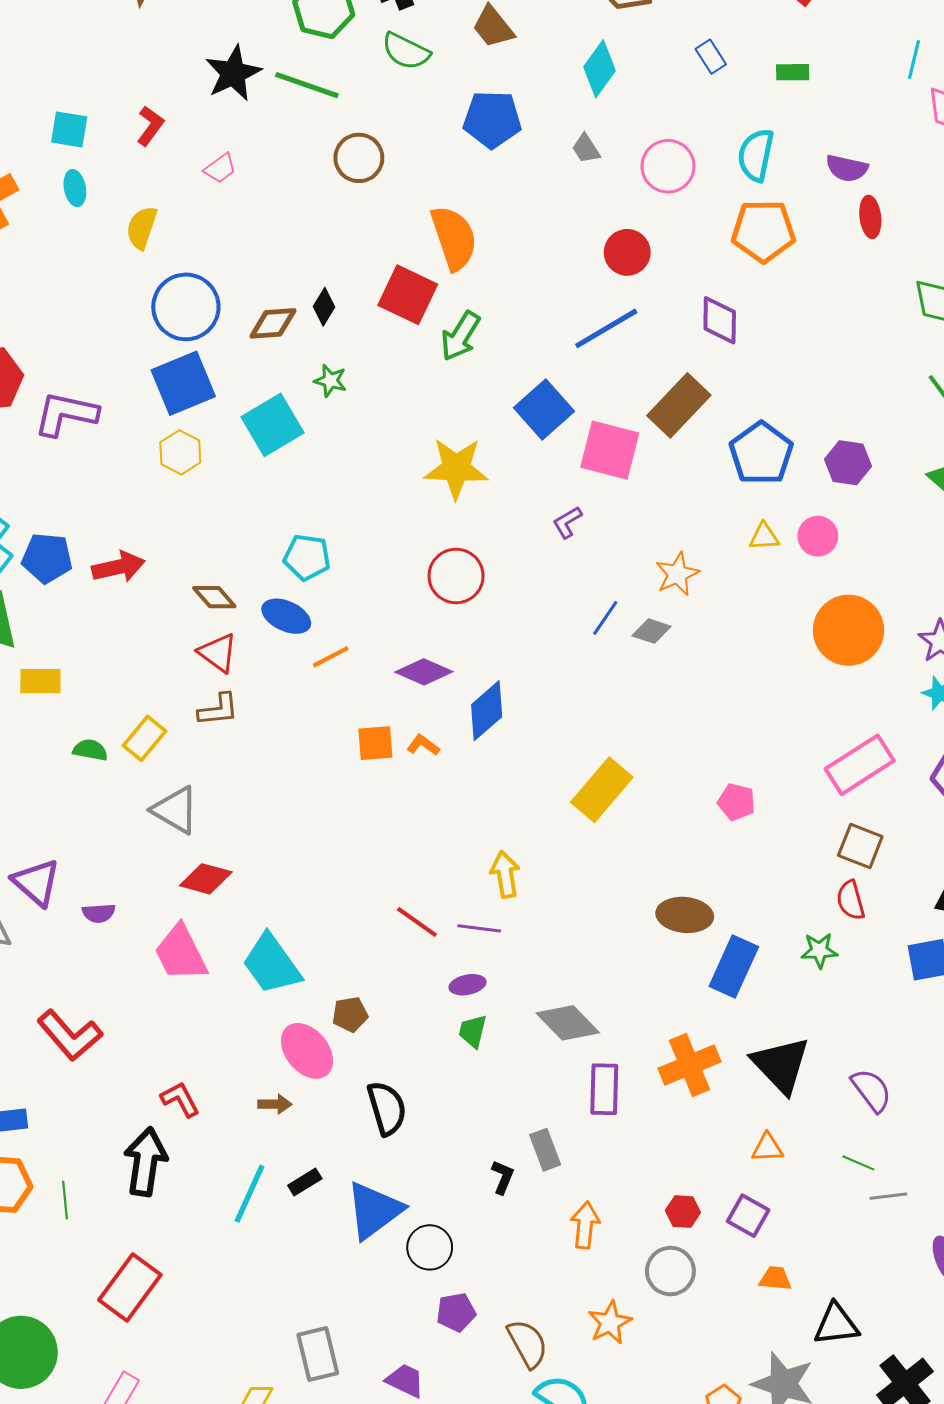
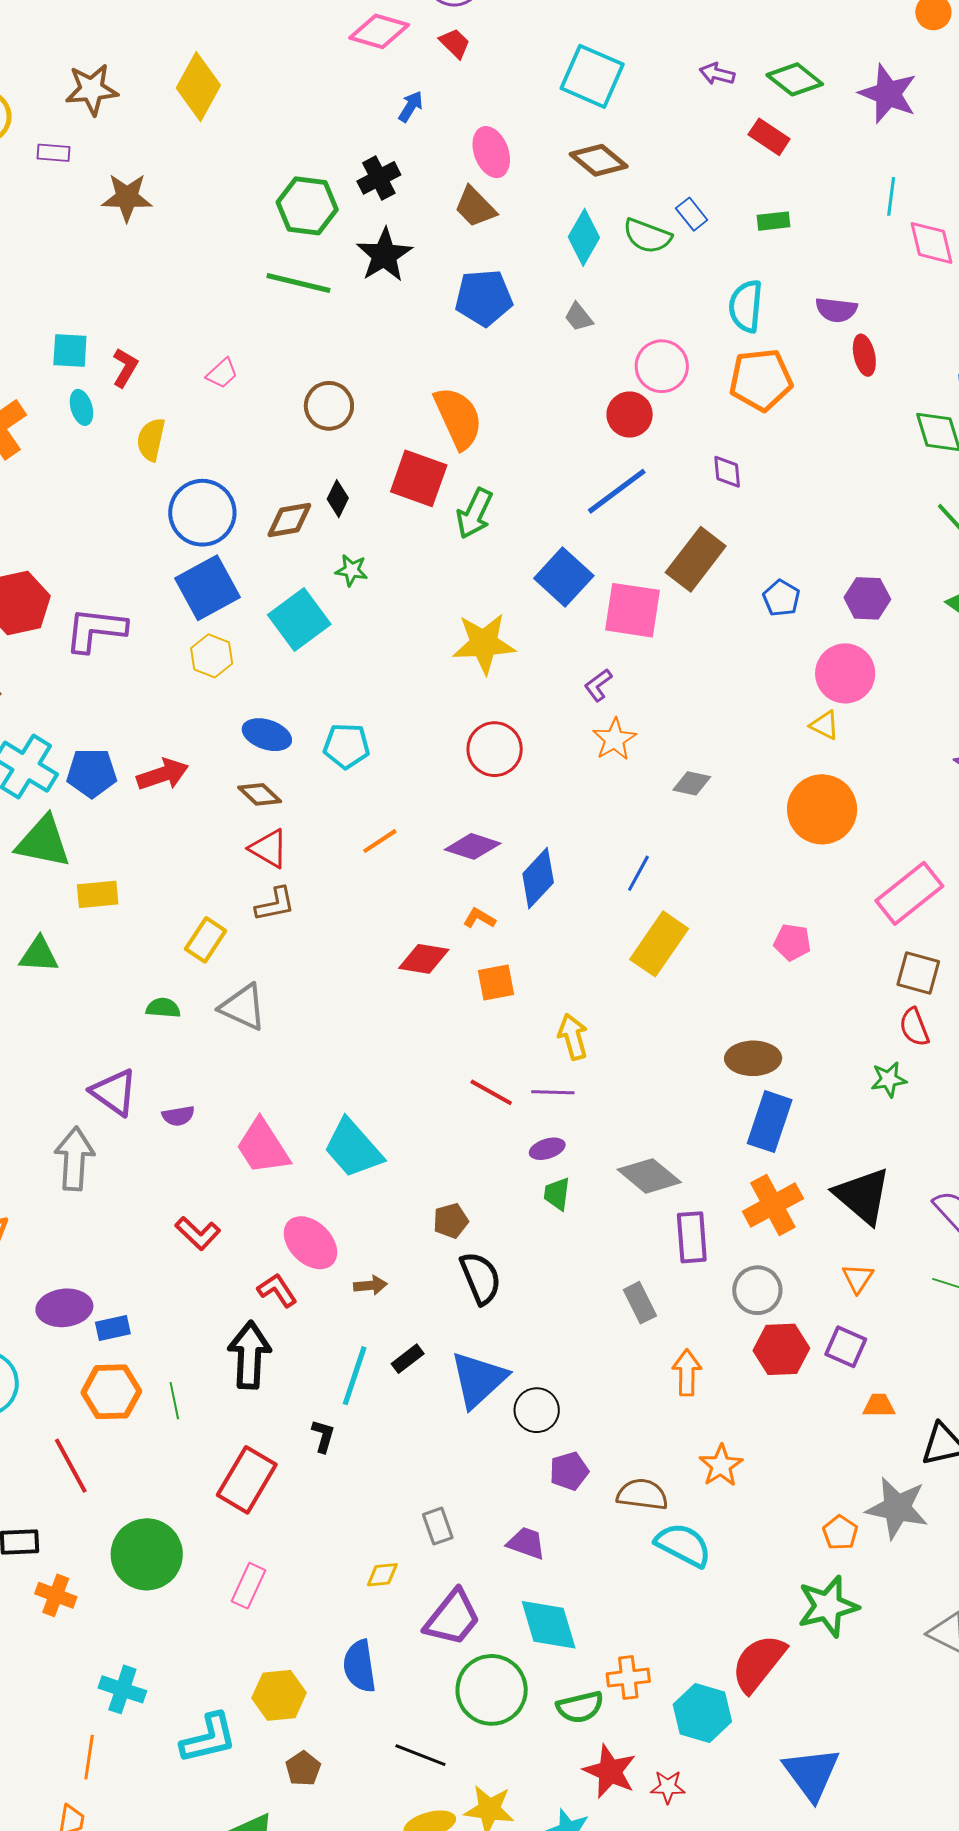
green semicircle: (406, 51) -> (647, 236), moved
black star: (233, 73) -> (384, 255), moved
red L-shape: (150, 126) -> (125, 368), moved
brown circle: (359, 158) -> (329, 406), moved
pink circle: (668, 166) -> (662, 366), moved
purple diamond: (720, 320) -> (727, 472), size x0.7
blue pentagon: (761, 453) -> (781, 598), size x0.6
pink circle: (818, 536) -> (845, 673), size x1.5
yellow triangle: (764, 537) -> (825, 725), moved, turned 36
orange star: (677, 574) -> (614, 739), moved
blue ellipse: (286, 616) -> (267, 735), moved
blue line: (605, 618) -> (638, 873), moved
orange circle: (848, 630) -> (822, 809), moved
orange square: (375, 743) -> (496, 982), moved
green semicircle: (90, 750) -> (163, 1008), moved
red diamond: (206, 879) -> (424, 959), moved
blue rectangle: (734, 967) -> (770, 1122), moved
brown pentagon: (350, 1014) -> (451, 1221), moved
red L-shape: (70, 1035) -> (198, 1233), moved, size x0.7
pink ellipse: (307, 1051) -> (310, 1243), moved
orange triangle: (767, 1148) -> (858, 1278), turned -48
black L-shape: (503, 1177) -> (323, 1436), moved
red hexagon: (683, 1212) -> (781, 1349), size x1.6
gray circle: (670, 1271) -> (757, 1290), moved
brown semicircle: (527, 1344) -> (642, 1494), turned -48
gray rectangle: (318, 1354) -> (438, 1526), size x0.7

